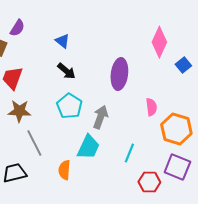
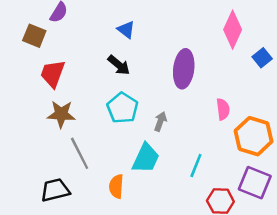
blue triangle: (62, 41) -> (126, 30), moved
gray arrow: (100, 117) -> (160, 121), size x0.7

